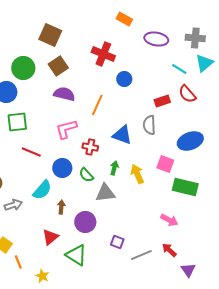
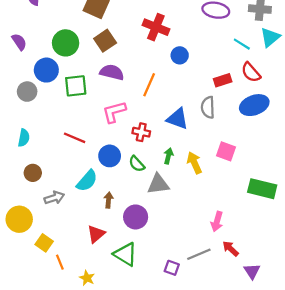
green square: (17, 122) -> (76, 86), moved
blue ellipse: (190, 141) -> (254, 105), moved
green rectangle: (185, 187) -> (262, 189), moved
pink arrow: (169, 220) -> (217, 221), moved, turned 78
purple square: (117, 242) -> (172, 268), moved

